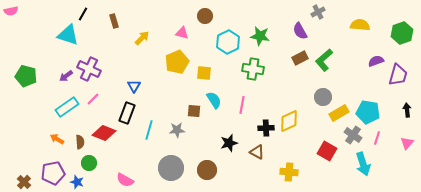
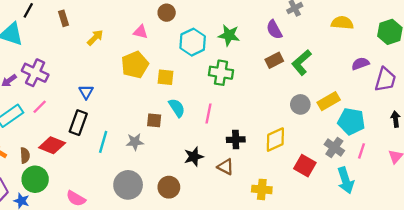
yellow rectangle: (339, 113) -> (329, 101), moved
yellow diamond: (289, 121) -> (275, 140), moved
green circle: (89, 163) -> (35, 179), size x1.5

